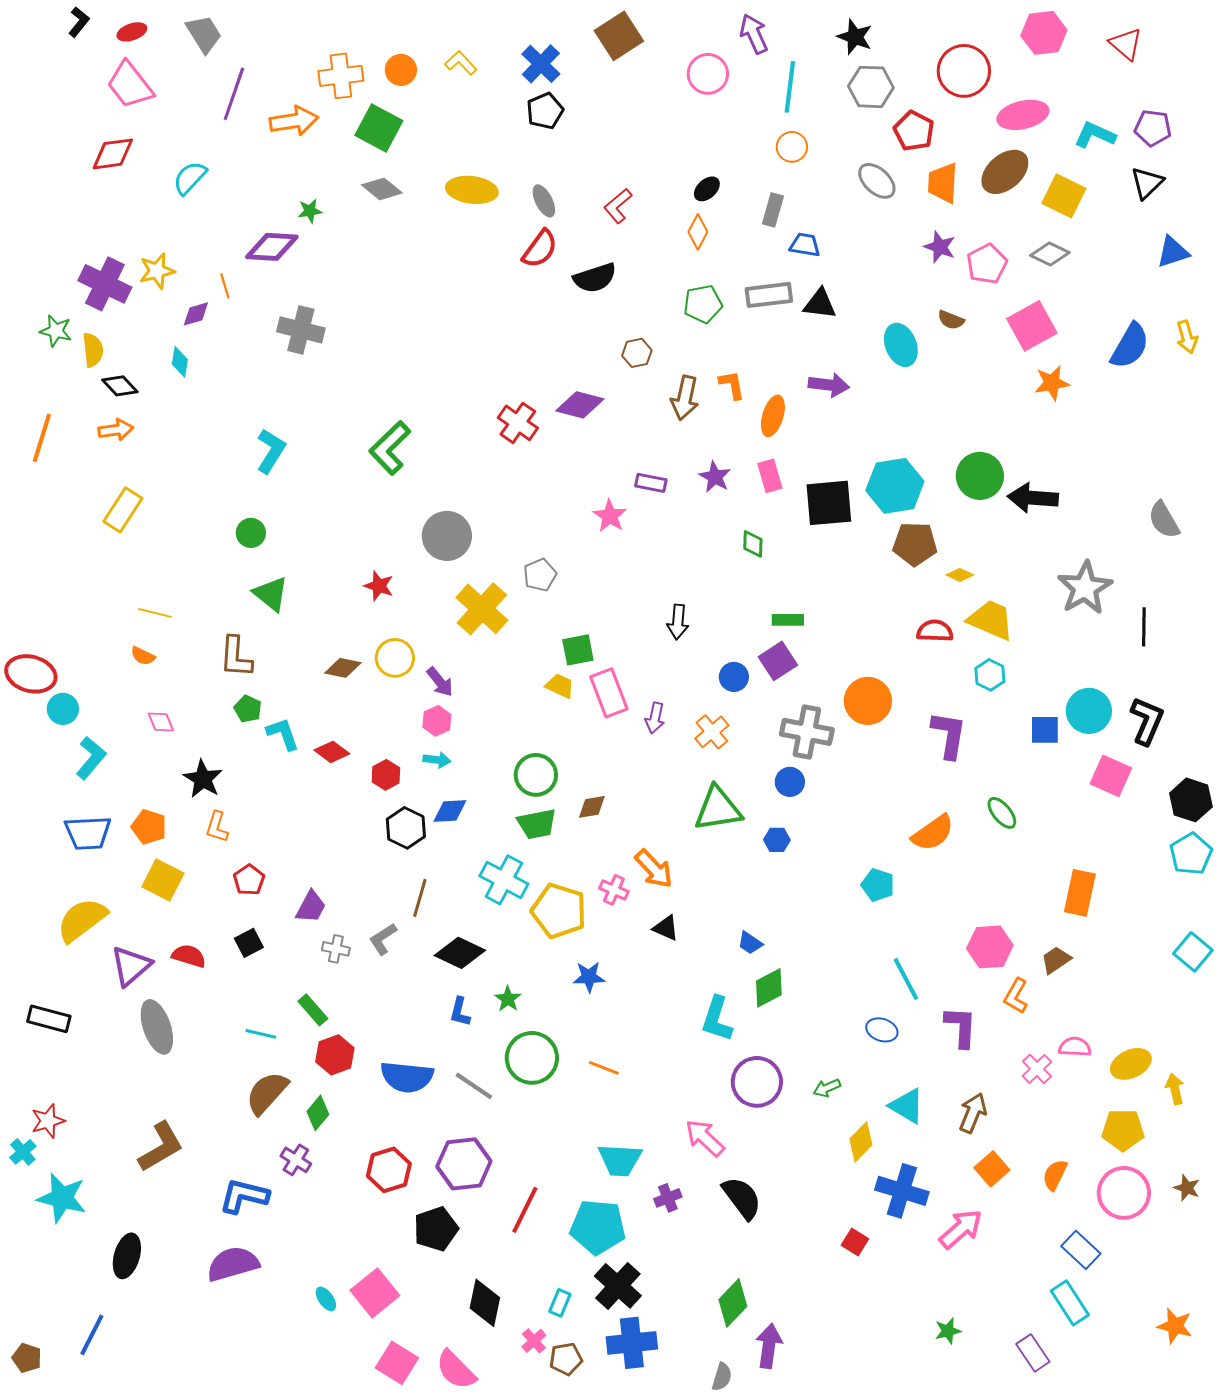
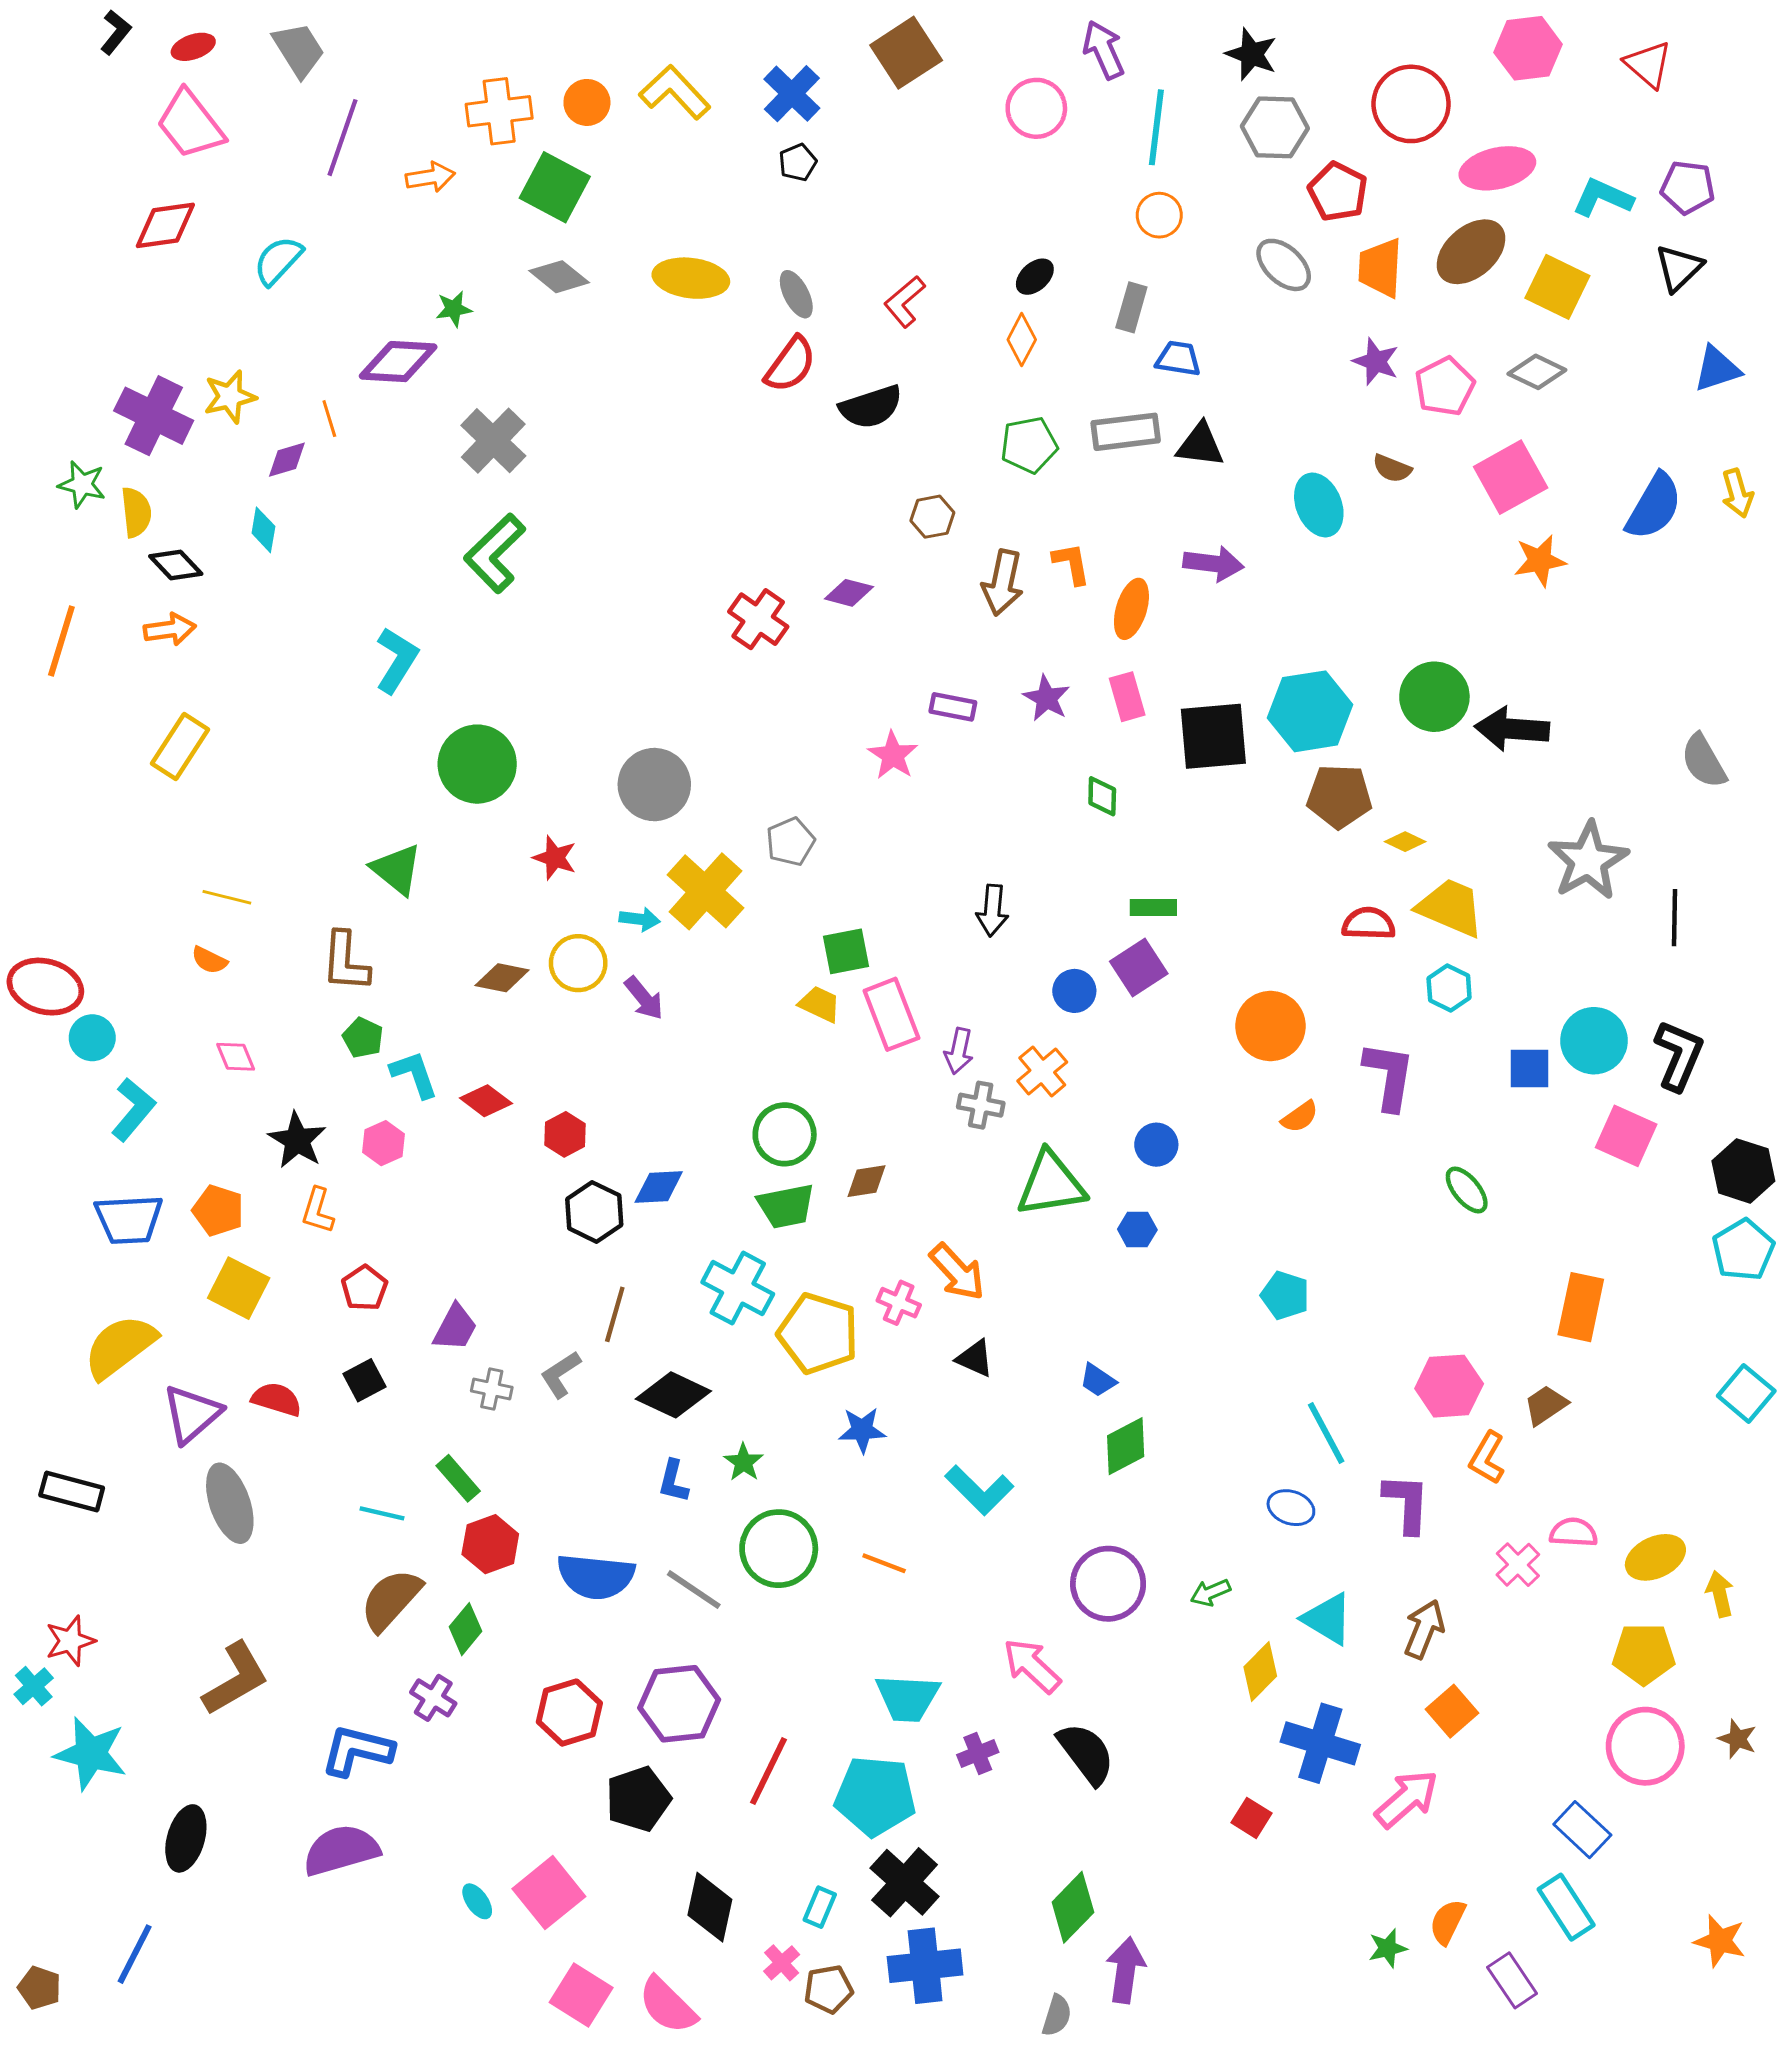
yellow L-shape: (461, 63) -> (675, 92), size x1.5
black pentagon: (545, 111) -> (798, 162), size x0.7
orange arrow: (294, 121) -> (430, 177), size x0.7
gray cross: (301, 330) -> (493, 441), moved, turned 30
purple diamond: (580, 405) -> (849, 593), size x0.7
green L-shape: (390, 448) -> (495, 553), moved
green circle: (251, 533) -> (477, 764), moved, size x1.8
pink hexagon: (437, 721) -> (383, 1143), moved
gray cross: (807, 732) -> (981, 1105), moved, size x0.6
cyan arrow: (437, 760) -> (640, 919), moved
orange semicircle: (933, 833) -> (1300, 1117), moved, size x0.6
cyan L-shape: (717, 1019) -> (979, 1490), moved, turned -63
orange semicircle: (1055, 1175) -> (1448, 1922), moved

